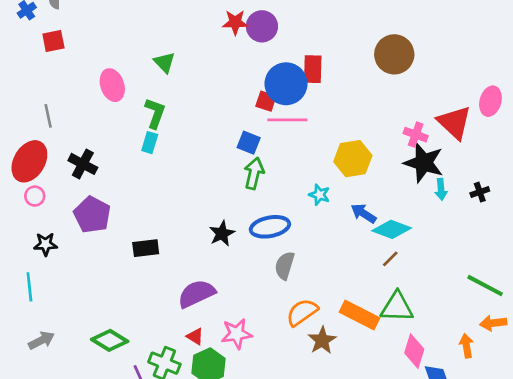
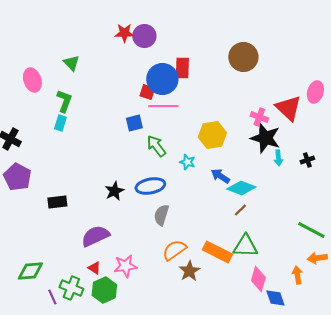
blue square: (249, 143) -> (134, 123), turned -36
green arrow: (254, 173) -> (156, 146), moved, turned -50
green diamond: (110, 340) -> (30, 271), turned -36

